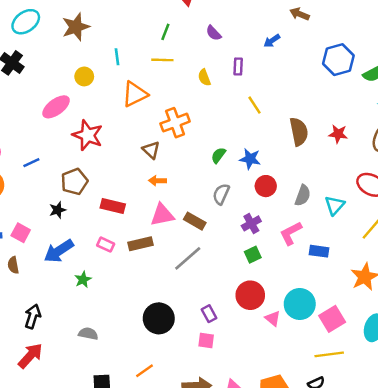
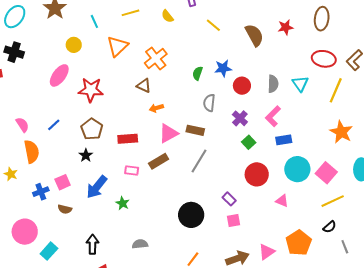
pink square: (21, 233) -> (63, 182), turned -35
blue rectangle: (319, 251) -> (284, 140), moved
brown semicircle: (13, 265) -> (65, 209), turned -48
pink triangle: (273, 318) -> (282, 201), moved

